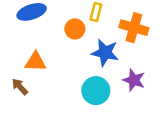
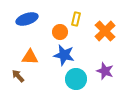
orange cross: (134, 28) -> (105, 31), turned 30
blue star: (105, 53) -> (64, 55), moved

